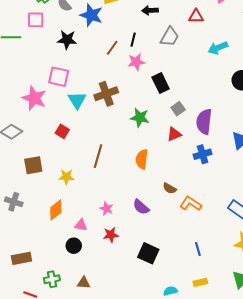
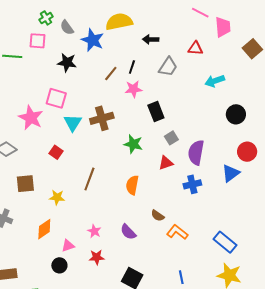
pink triangle: (81, 225) -> (68, 246), turned -32

